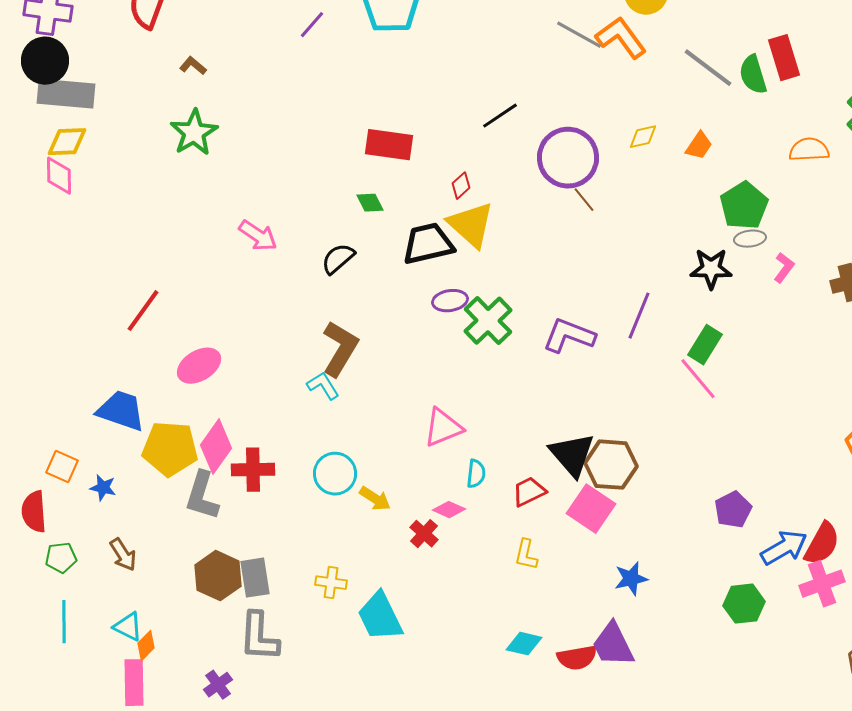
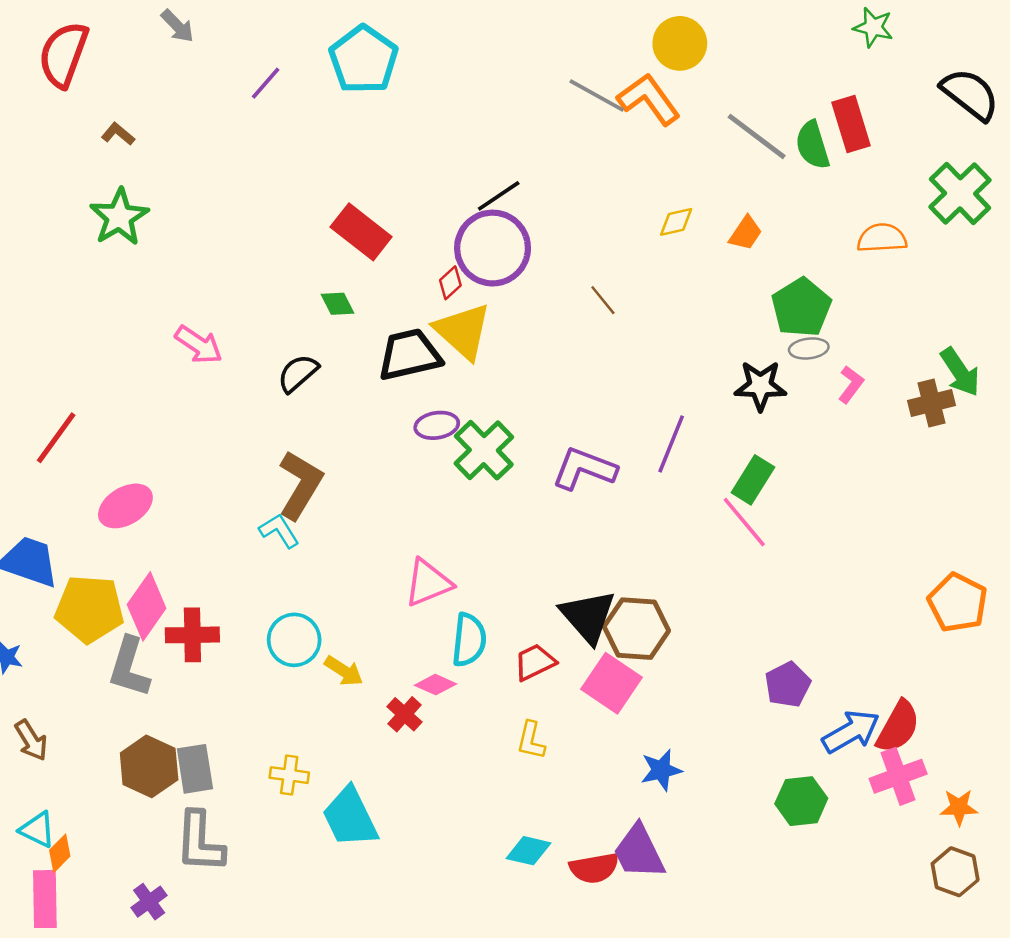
red rectangle: (389, 145) -> (361, 232), turned 30
purple circle: (568, 158) -> (493, 248), moved
cyan semicircle: (476, 474) -> (469, 640), size x1.5

